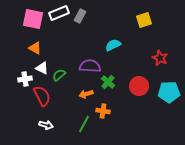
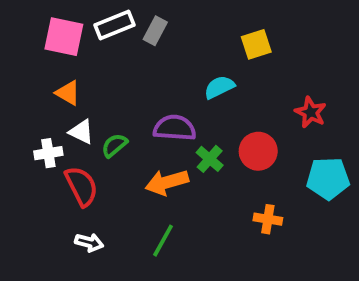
yellow square: (144, 20) -> (256, 44), moved
red circle: (139, 86) -> (258, 151), moved
orange arrow: (86, 94) -> (167, 182), size x1.5
orange cross: (103, 111) -> (268, 219), moved

